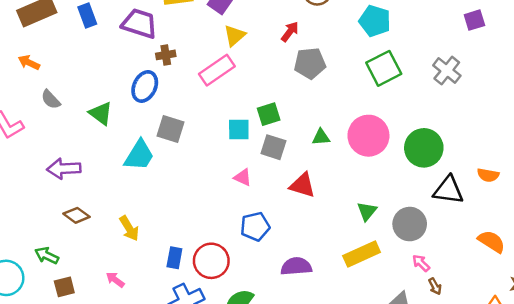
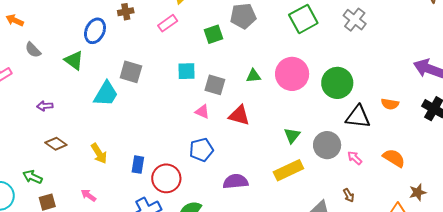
pink rectangle: (217, 70) -> (168, 23), size x0.7
blue ellipse: (145, 86) -> (95, 31), moved
green square: (269, 114) -> (214, 34), moved
purple arrow: (64, 169) -> (45, 106), size x0.6
pink triangle: (243, 177) -> (202, 112), moved
blue rectangle: (174, 258) -> (138, 165), moved
pink arrow: (421, 263) -> (355, 158), moved

